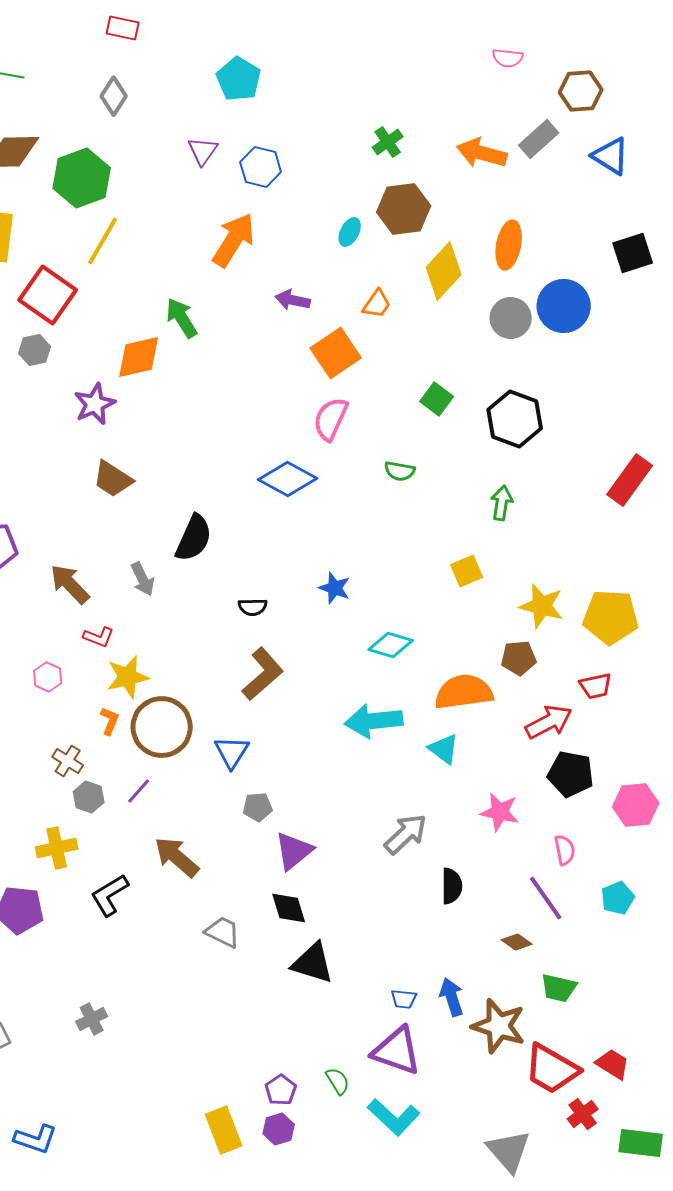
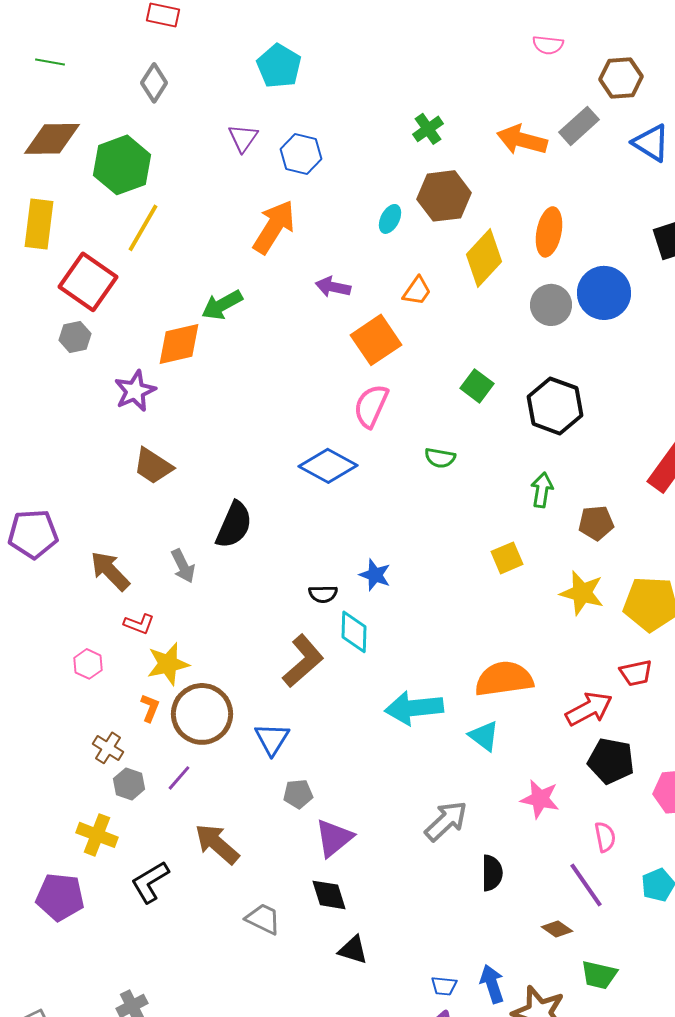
green arrow: (182, 318) -> (222, 305), turned -87
black semicircle: (253, 607) -> (323, 594), moved
cyan diamond: (391, 645) -> (354, 632), moved, turned 75
brown pentagon: (519, 658) -> (596, 523), moved
yellow cross: (57, 848) -> (97, 835), turned 33
black triangle: (313, 963) -> (353, 950), size x0.7

